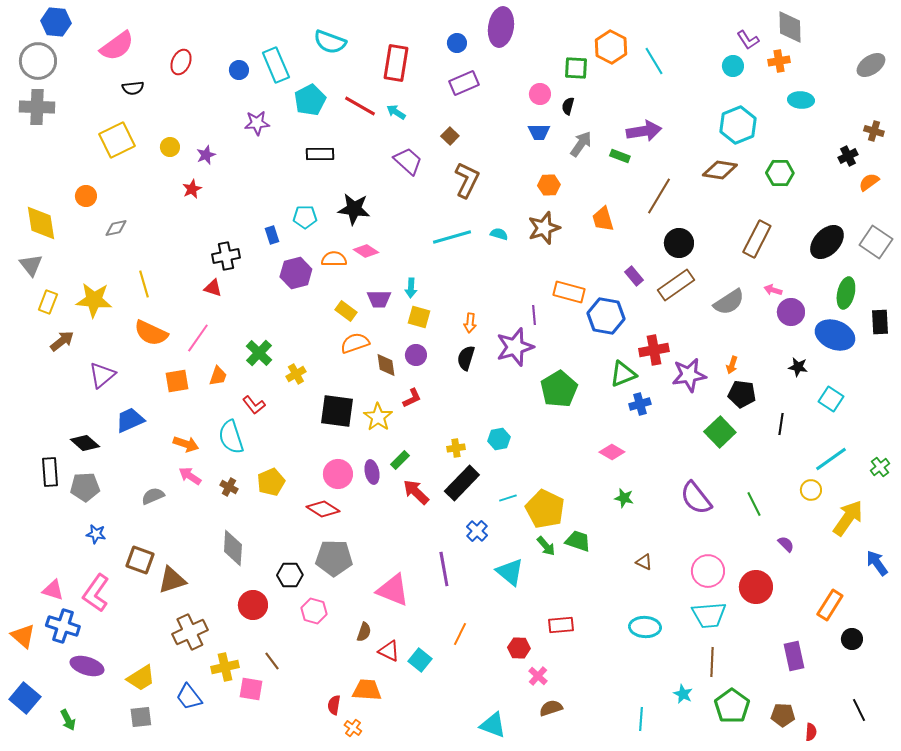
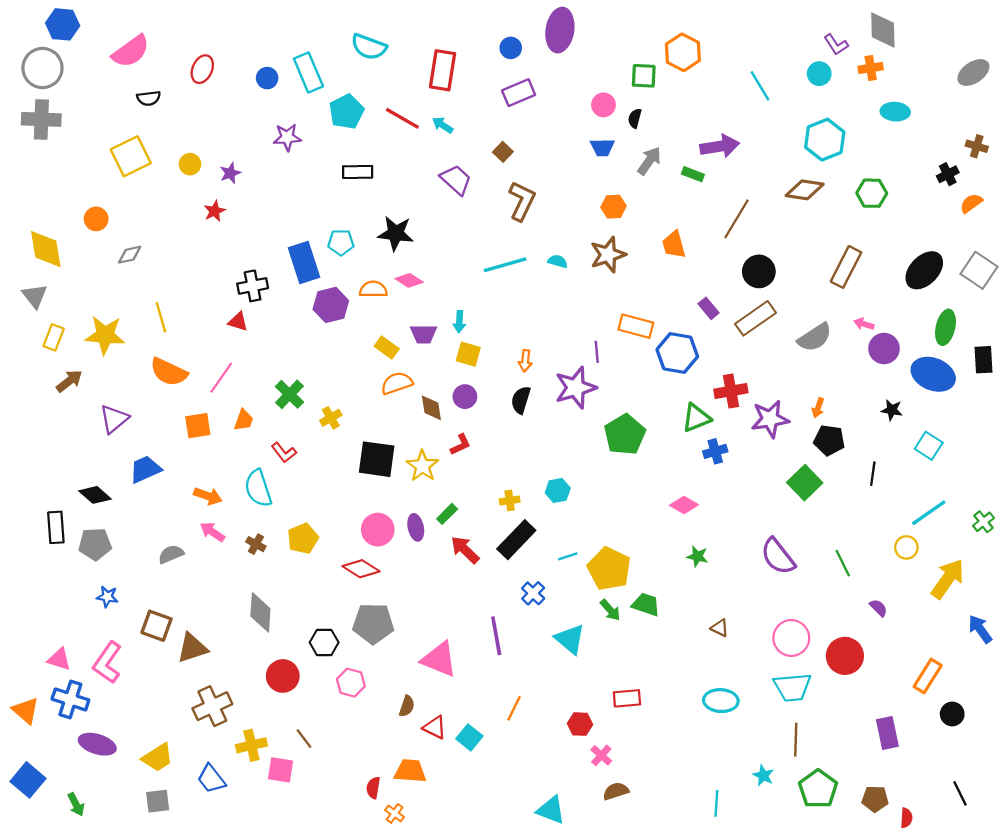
cyan line: (654, 61) -> (760, 86), moved
blue rectangle: (272, 235) -> (304, 262), size x2.0

